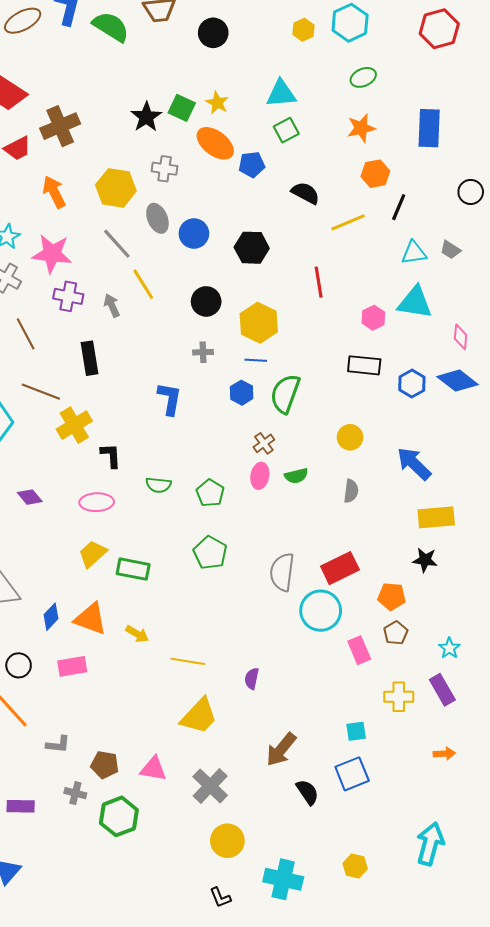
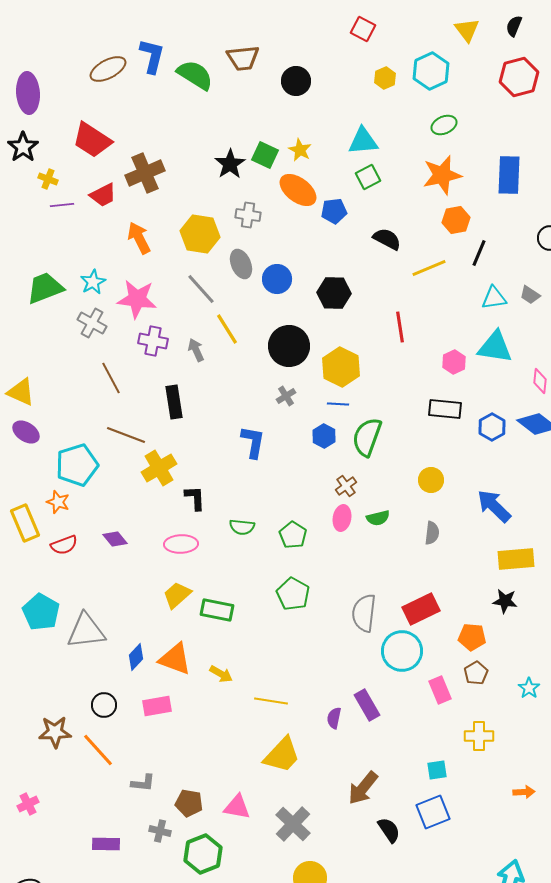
orange star: (361, 128) -> (442, 175), size x1.4
black circle: (206, 301) -> (289, 346), size x1.4
gray cross: (203, 352) -> (286, 396), turned -30
purple rectangle: (442, 690) -> (367, 705), moved

